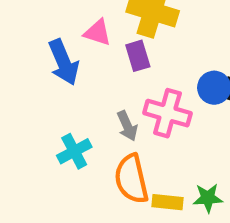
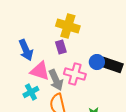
pink triangle: (98, 33) -> (40, 71), moved, size x1.5
gray arrow: (127, 126) -> (56, 80), size x1.5

